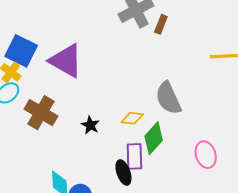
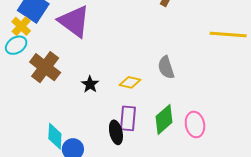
gray semicircle: (168, 98) -> (166, 67), size x0.7
green diamond: (154, 138) -> (164, 119), moved

